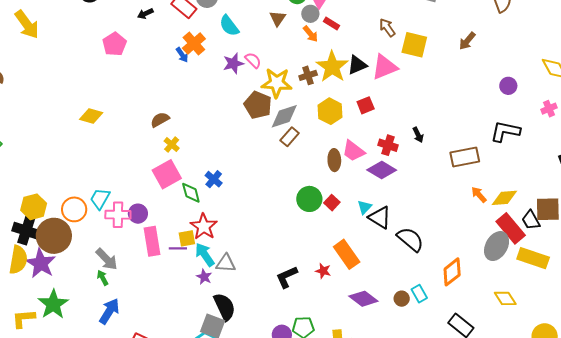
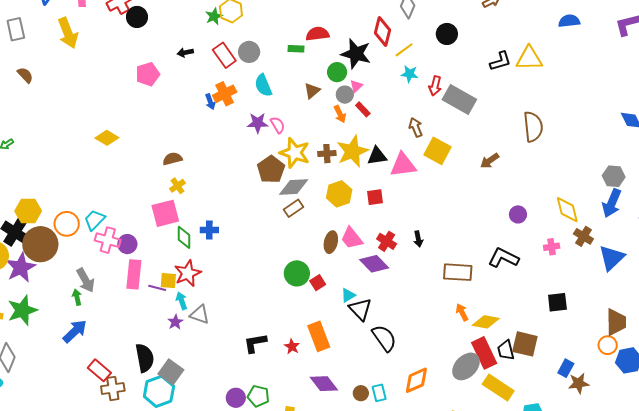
blue cross: (214, 179) -> (209, 230), turned 36
cyan arrow: (205, 255) -> (182, 301), size x0.7
black semicircle: (225, 307) -> (145, 358), moved

